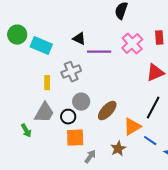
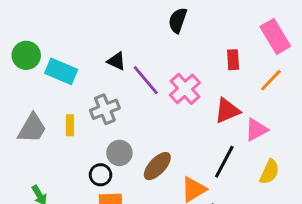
pink cross: (132, 44) -> (185, 89), moved
purple line: (99, 52) -> (146, 80), turned 50
gray trapezoid: (44, 113) -> (32, 128), moved

